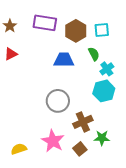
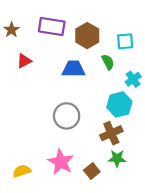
cyan square: (102, 30) -> (125, 41), moved
red triangle: (11, 54) -> (24, 61), moved
cyan cross: (107, 69) -> (133, 79), moved
brown cross: (83, 122) -> (111, 133), moved

